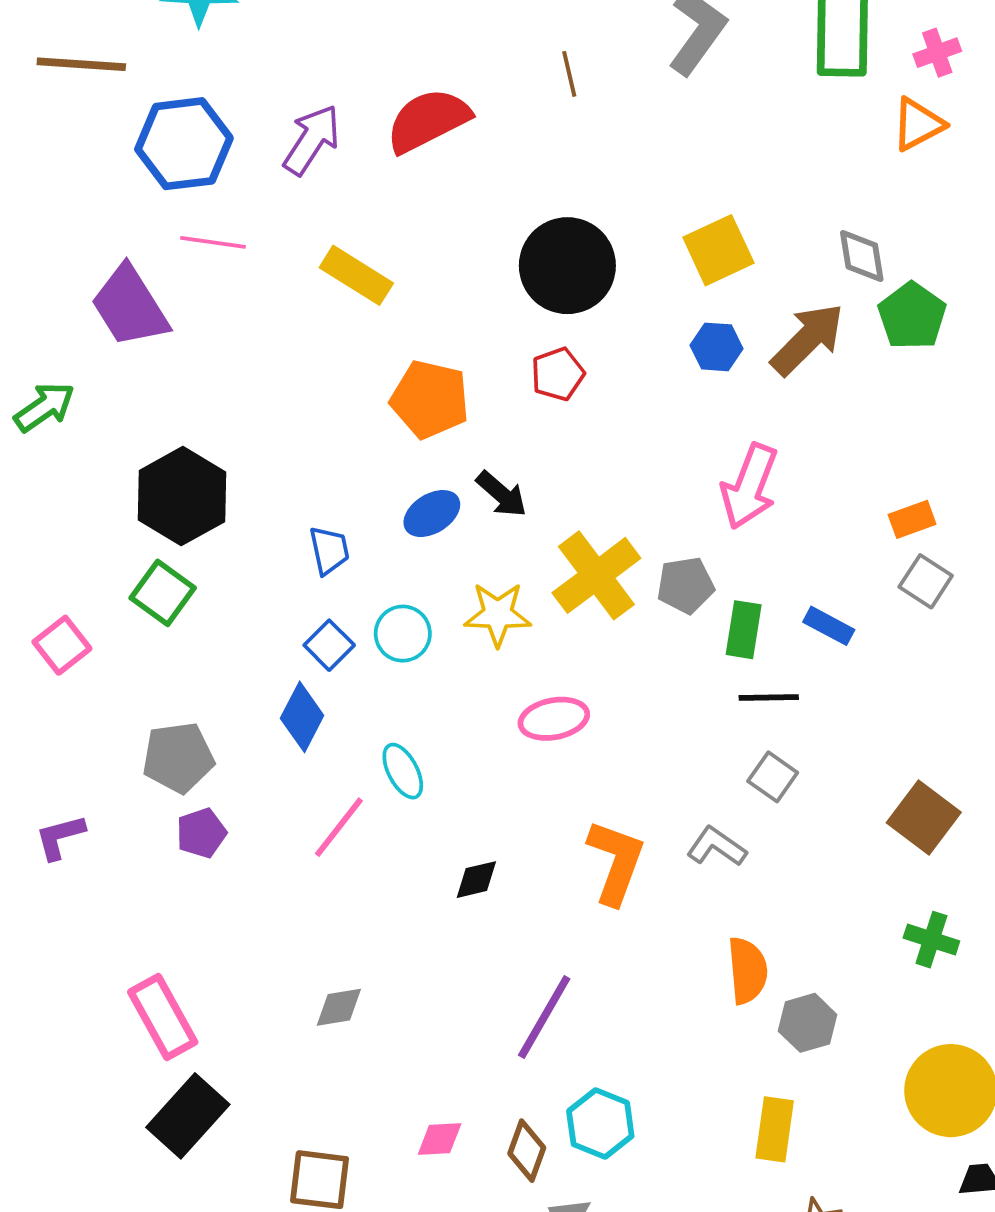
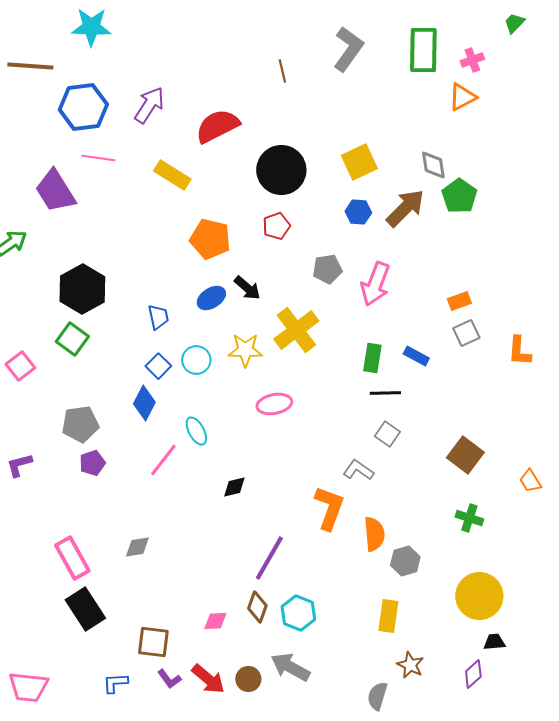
red semicircle: (428, 120) -> (217, 126), moved
gray square: (926, 581) -> (466, 333), turned 32
gray pentagon: (686, 585) -> (327, 269), moved
orange L-shape: (616, 862) -> (329, 508), moved
gray diamond: (339, 1007) -> (137, 547), moved
black rectangle: (188, 1116) -> (85, 609), turned -75
brown diamond: (527, 1151) -> (257, 607), moved

